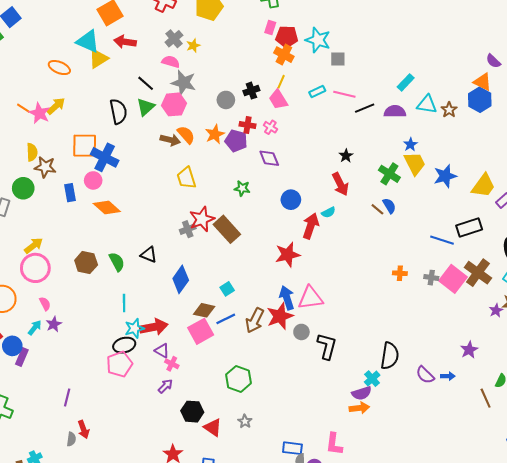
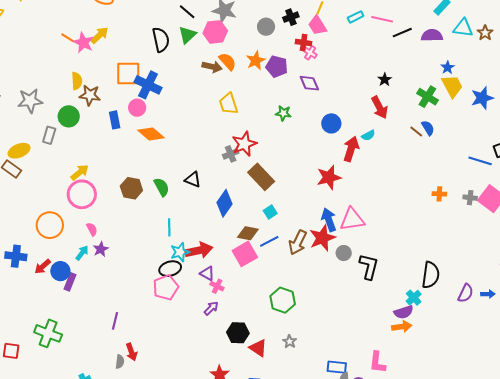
red cross: (248, 125) -> (304, 43), moved
brown rectangle: (227, 229) -> (261, 177), moved
purple semicircle: (425, 375) -> (466, 293), turned -108

